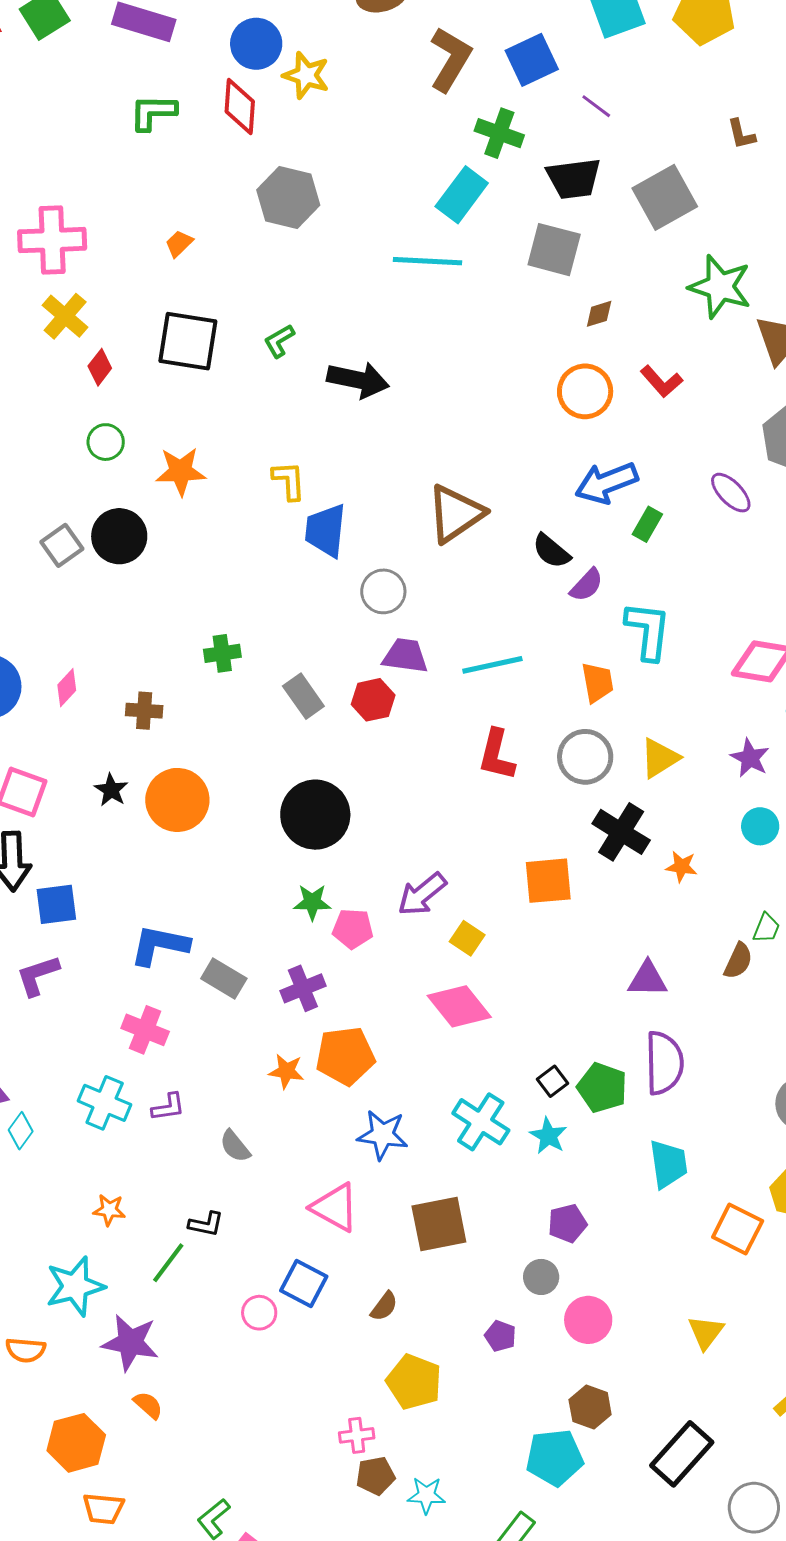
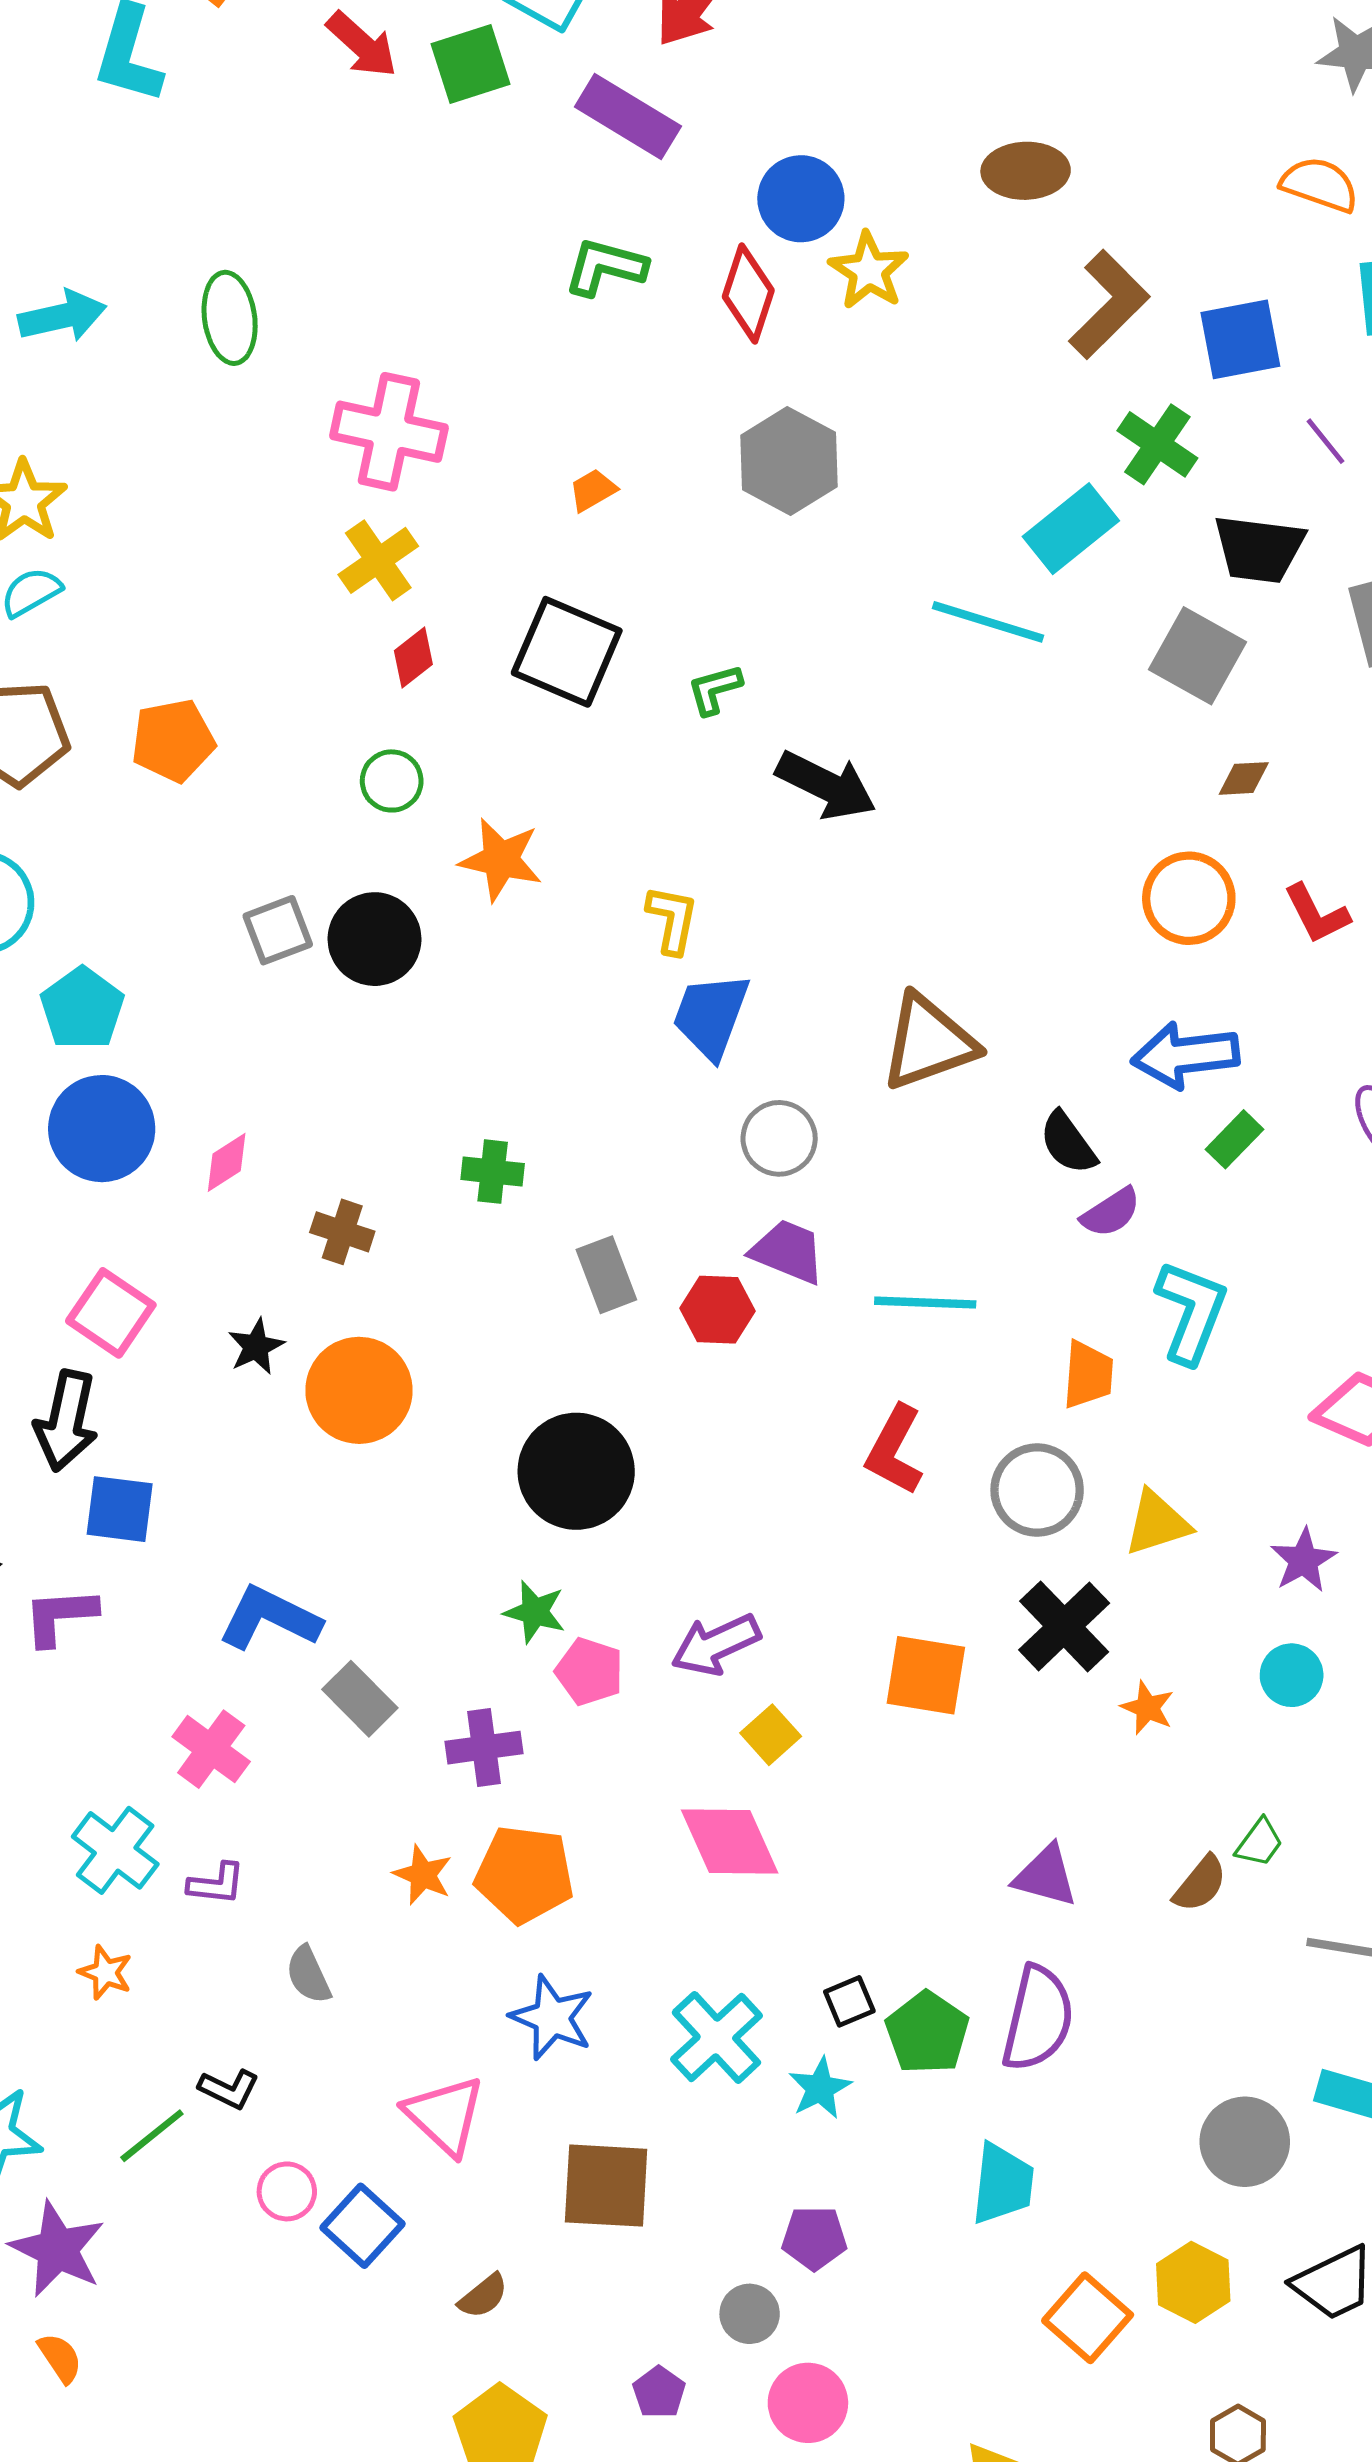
orange star: (109, 1210) -> (106, 1972), moved
pink circle: (259, 1313) -> (287, 2191), moved

